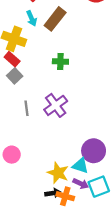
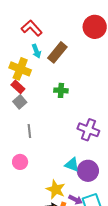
purple cross: (56, 105) -> (88, 130), moved, turned -35
pink circle: (12, 155) -> (20, 162), moved
cyan triangle: (80, 166) -> (72, 165), moved

